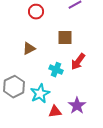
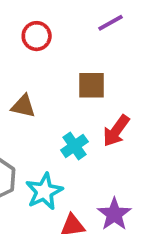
brown triangle: (29, 49) -> (23, 106), turned 40
cyan cross: (56, 70) -> (74, 146), turned 32

